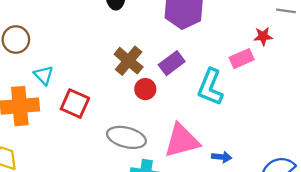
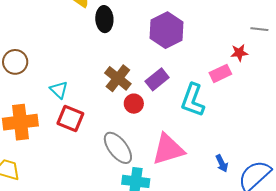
cyan triangle: (44, 75) -> (59, 90), moved
gray ellipse: (126, 137) -> (118, 148), turned 40
blue arrow: (222, 157) -> (222, 163), moved, turned 60

